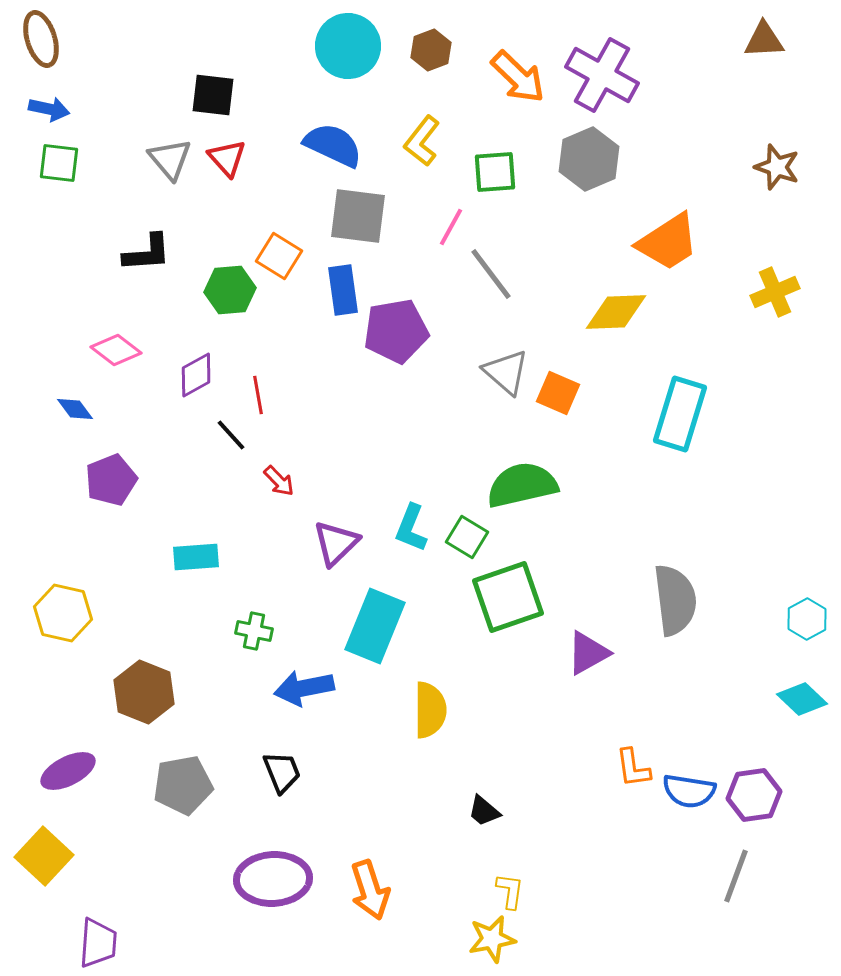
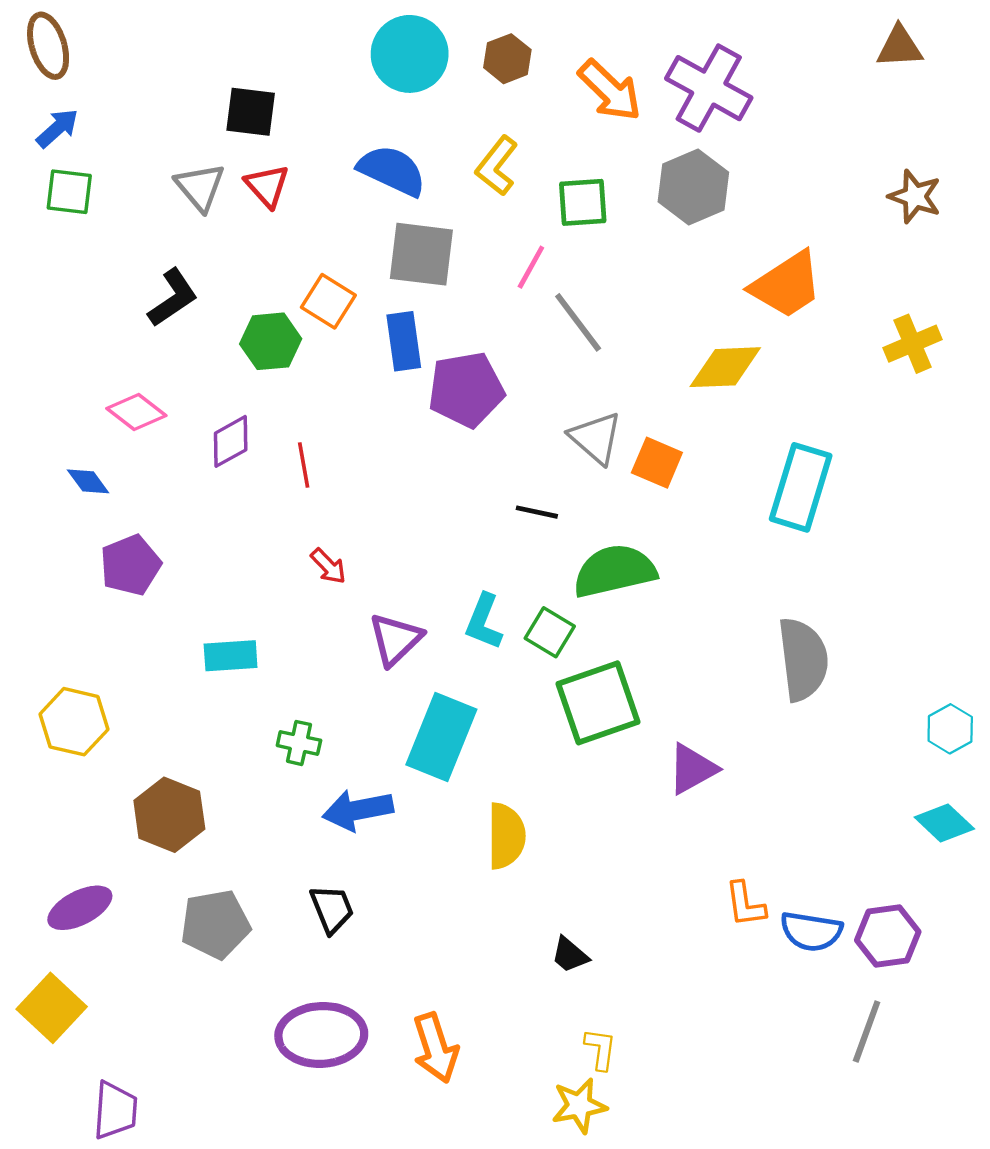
blue arrow: (49, 109) -> (57, 128), turned -54
black L-shape: (147, 253) -> (173, 298), turned -30
black line: (231, 435) -> (537, 512), moved, turned -36
gray semicircle: (675, 600) -> (803, 659), moved

